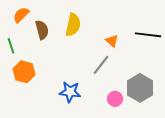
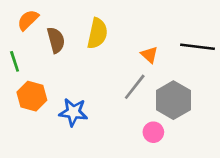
gray hexagon: (140, 88) -> (173, 100), moved
blue star: (70, 92) -> (73, 112), moved

